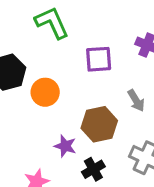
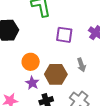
orange circle: (45, 92) -> (31, 62), moved

